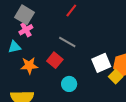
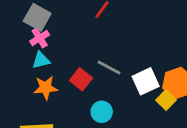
gray line: (67, 42) -> (109, 68), moved
cyan triangle: (14, 47) -> (41, 60), moved

